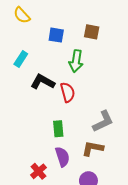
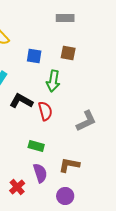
gray L-shape: (103, 121) -> (86, 121), moved
green rectangle: (58, 129) -> (36, 146), turned -70

